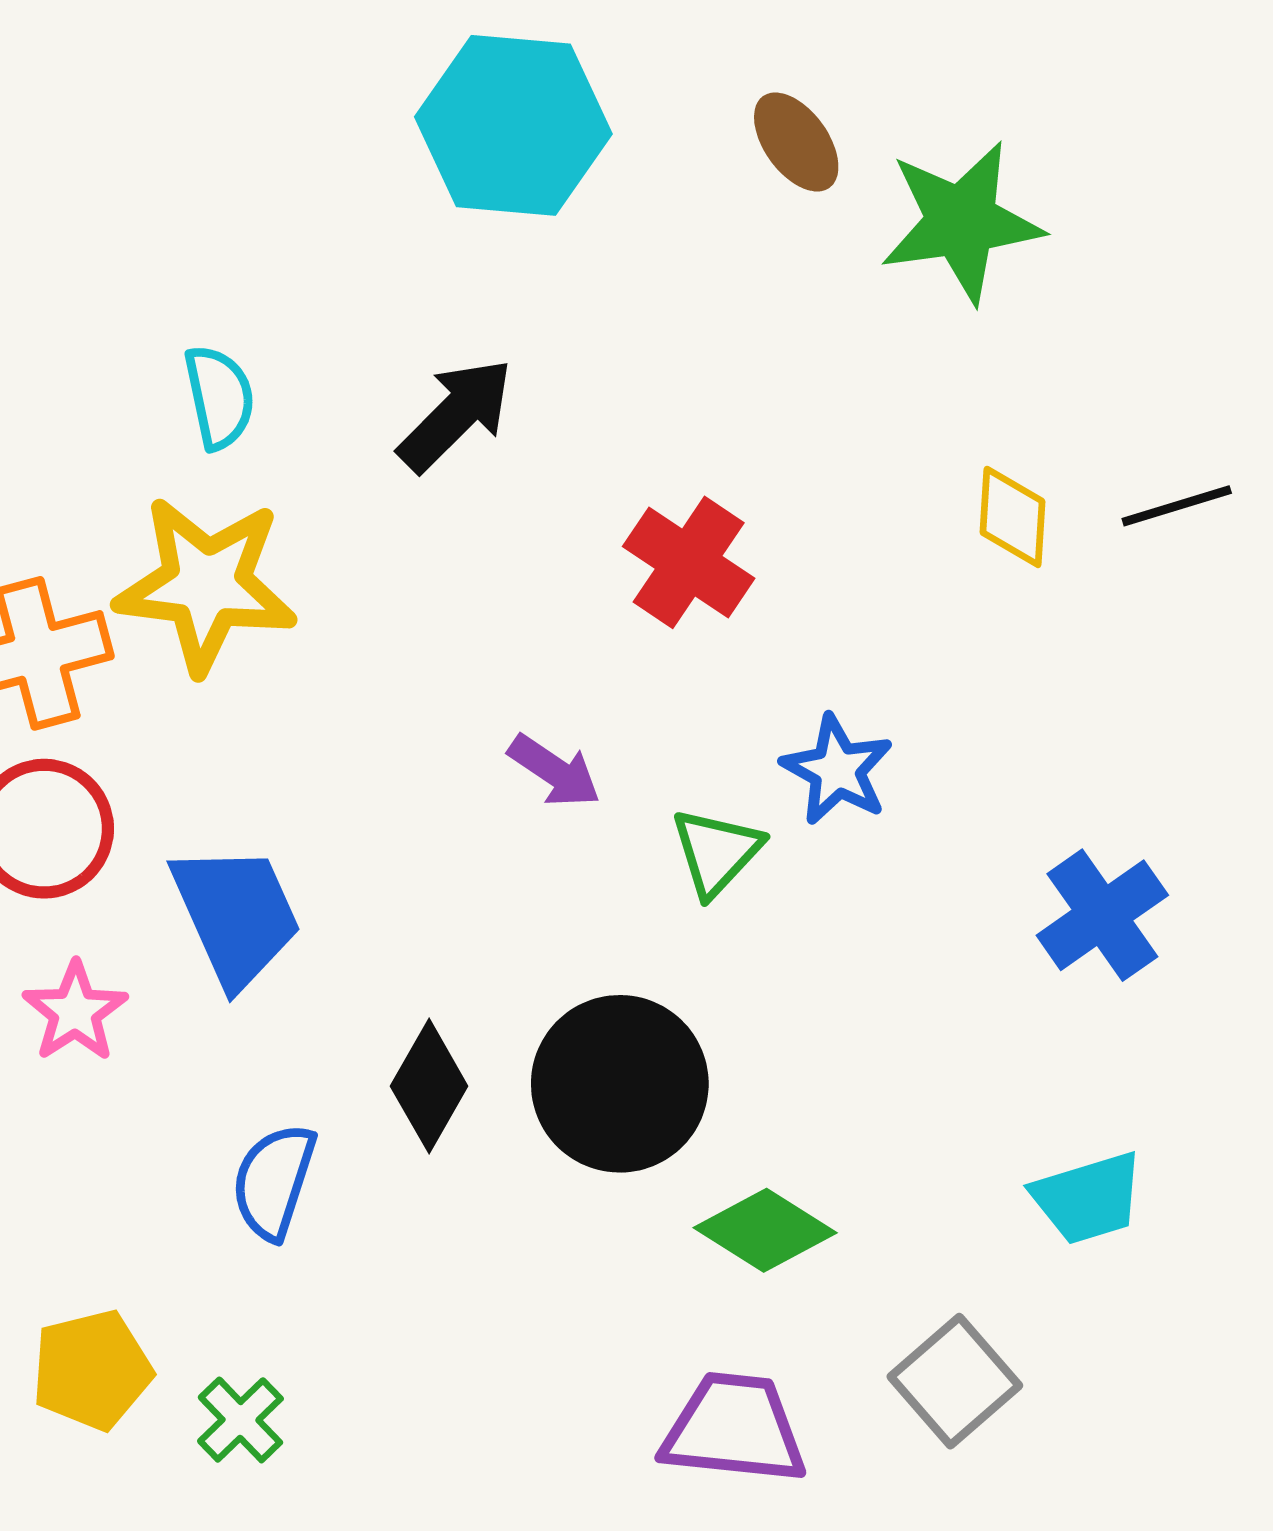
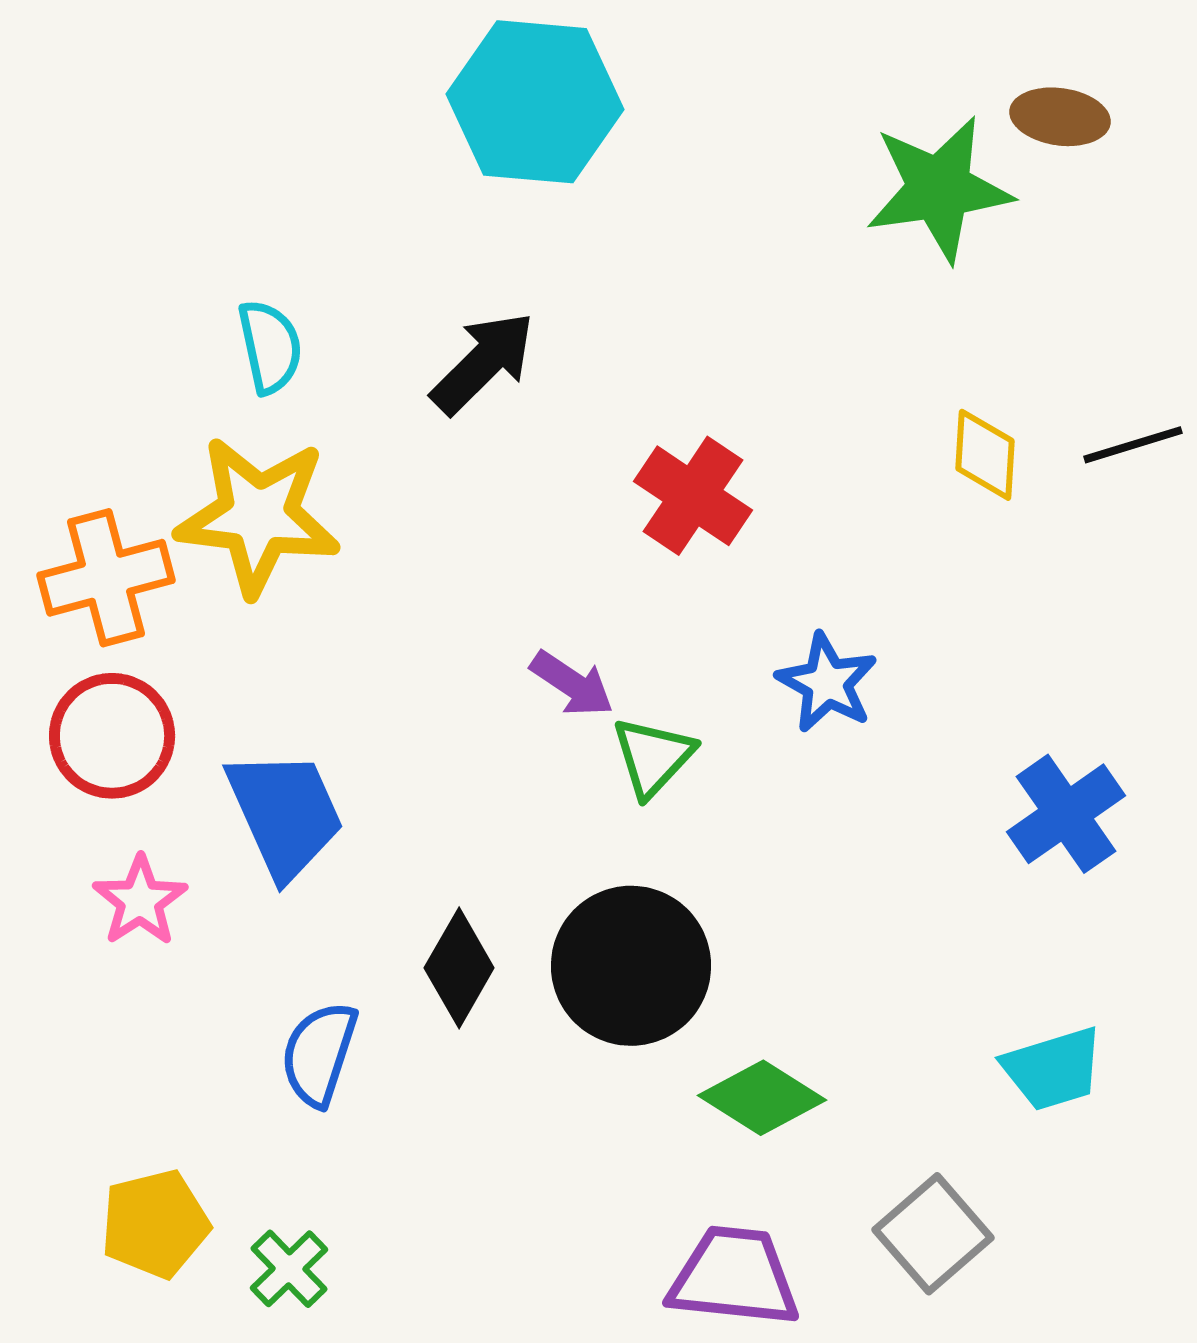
brown ellipse: (796, 142) -> (1060, 117), moved, turned -46
green triangle: (716, 852) -> (653, 757), moved

